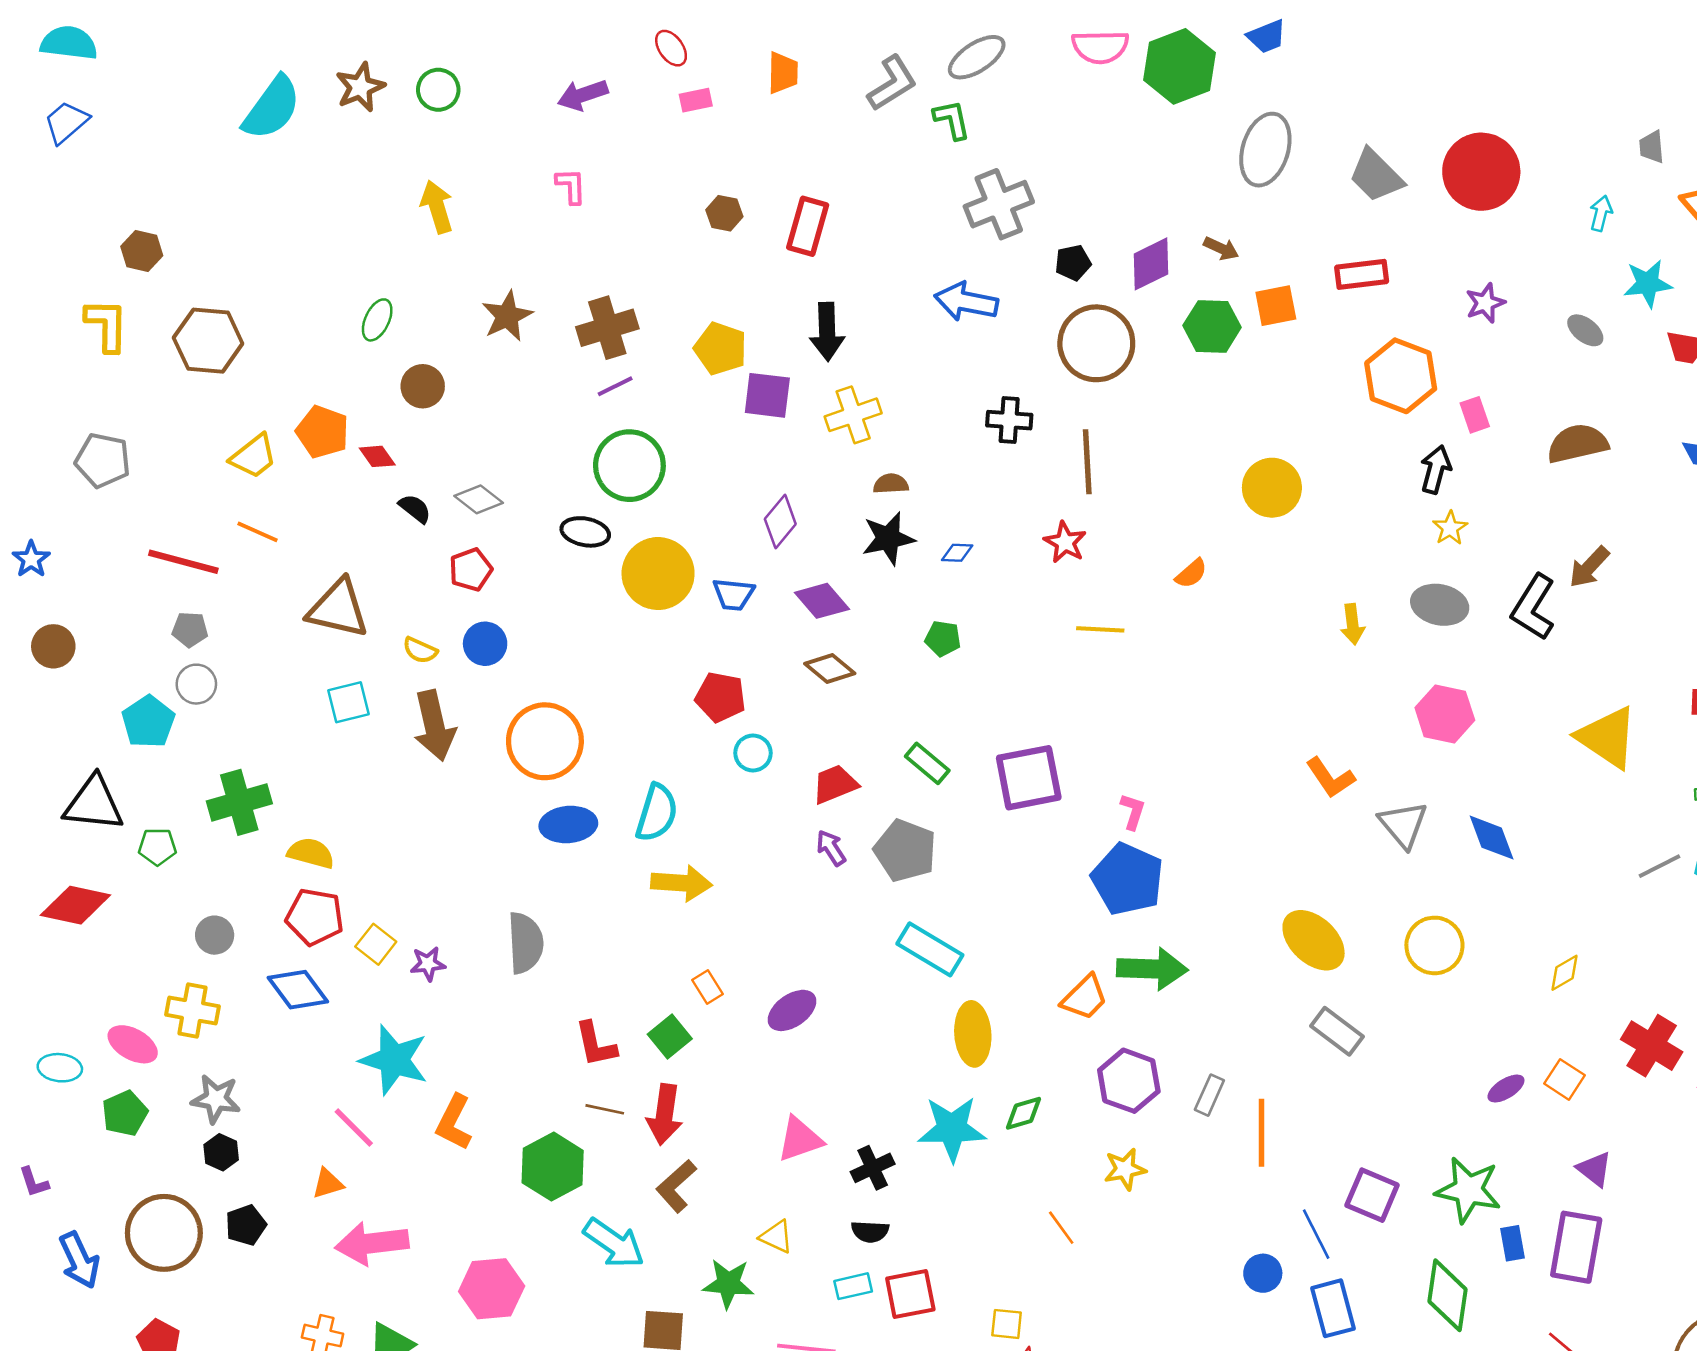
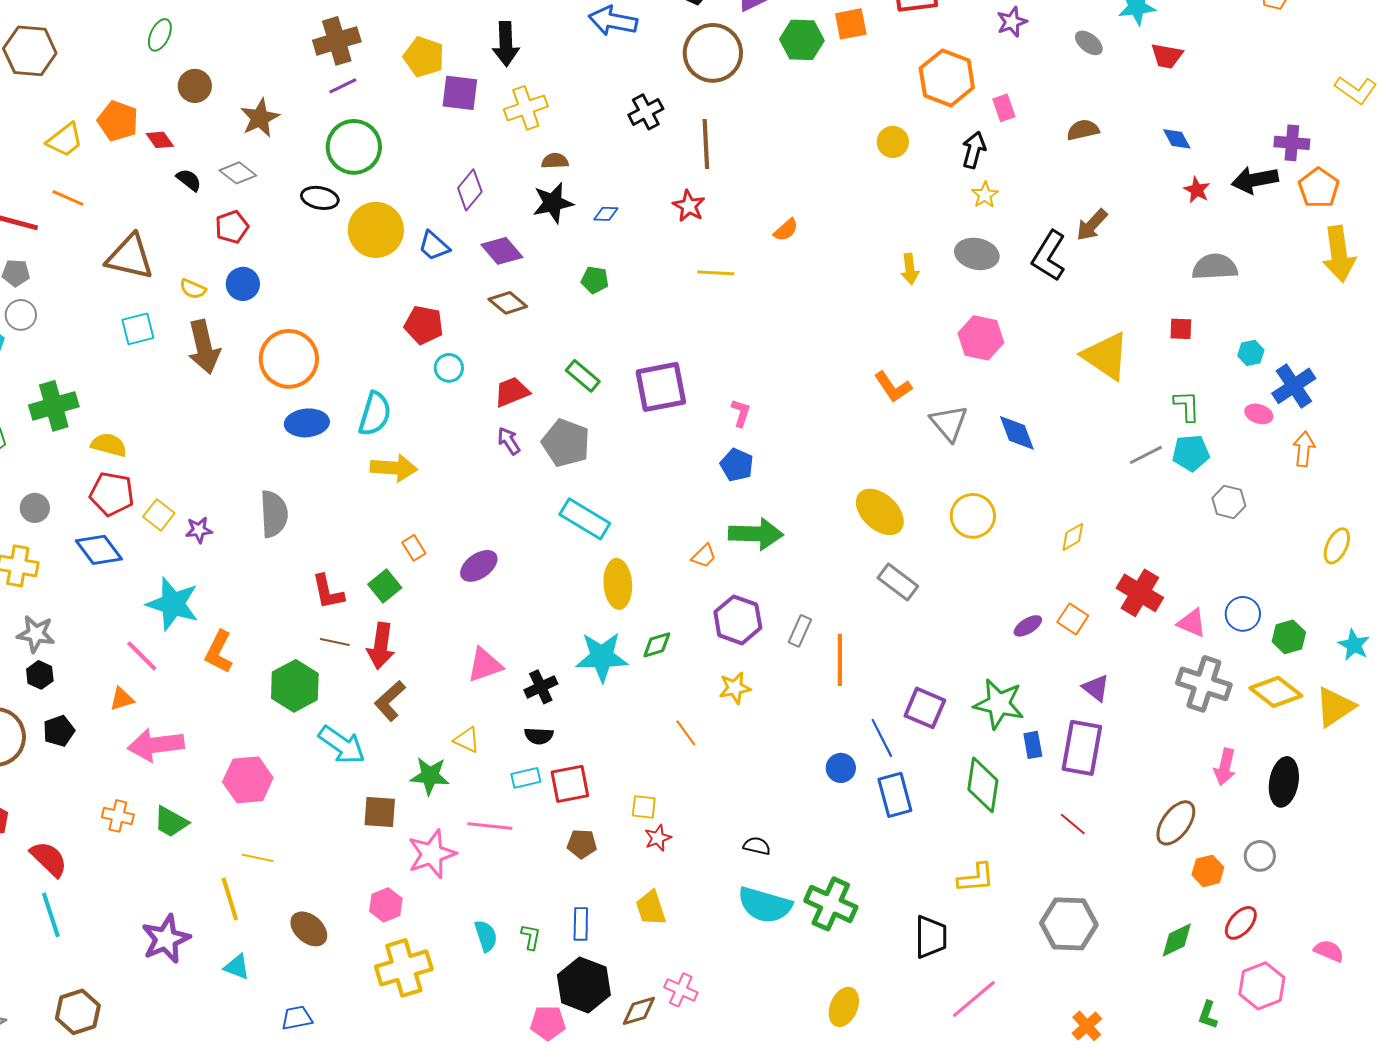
brown star: (507, 316) -> (260, 118), moved
black cross: (1009, 420) -> (646, 112), turned -32
brown semicircle: (1578, 443) -> (1083, 130), size x0.7
yellow circle: (1272, 488) -> (893, 142), moved, size x0.7
blue trapezoid: (733, 594) -> (434, 246), turned 36
blue pentagon: (1128, 879) -> (737, 465), size x0.6
orange trapezoid: (1085, 997) -> (704, 556), size x0.7

